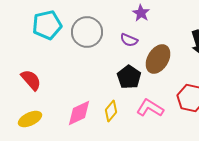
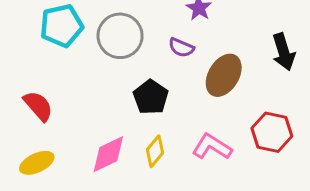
black pentagon: (129, 77) -> (151, 97), moved

